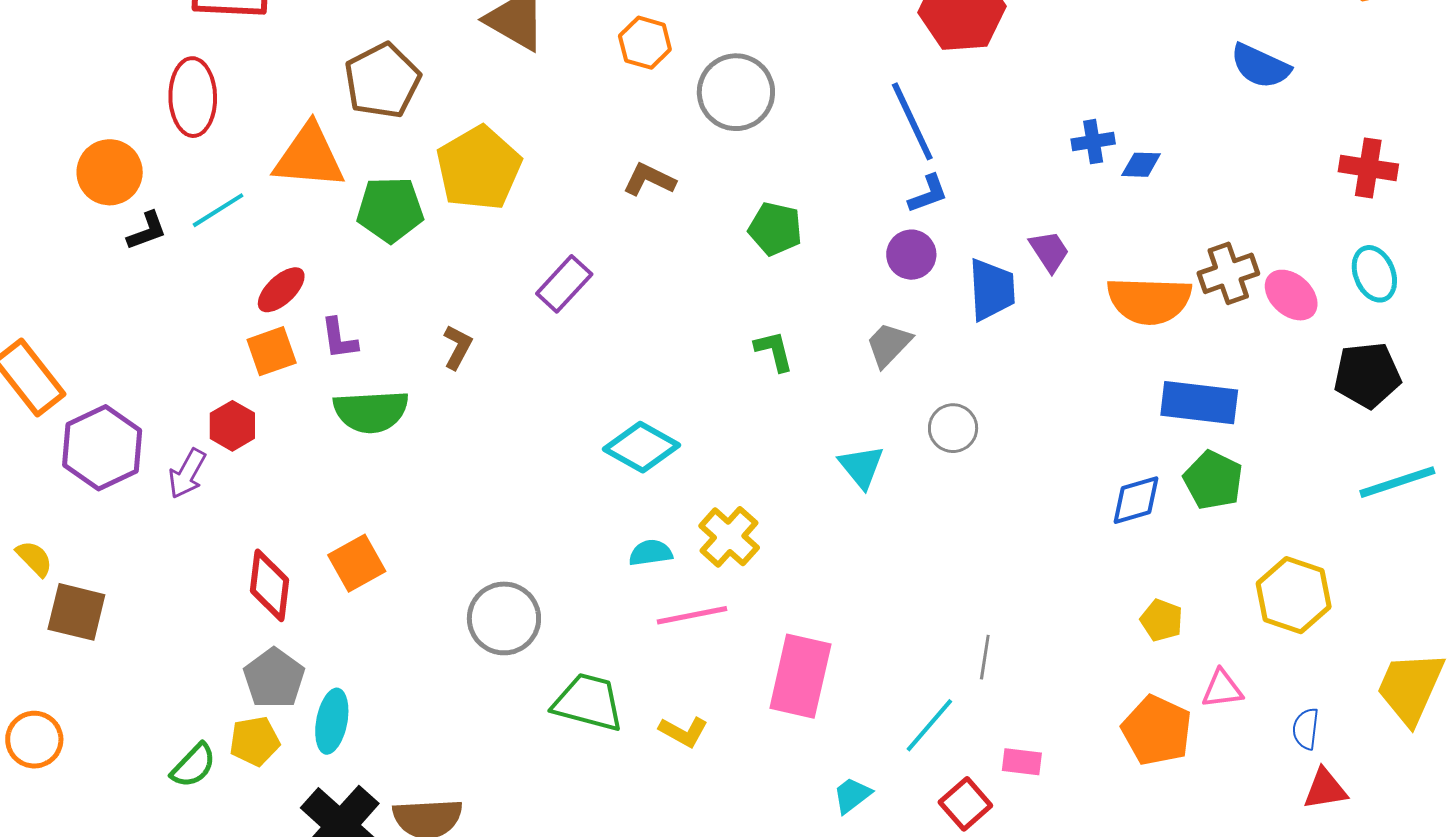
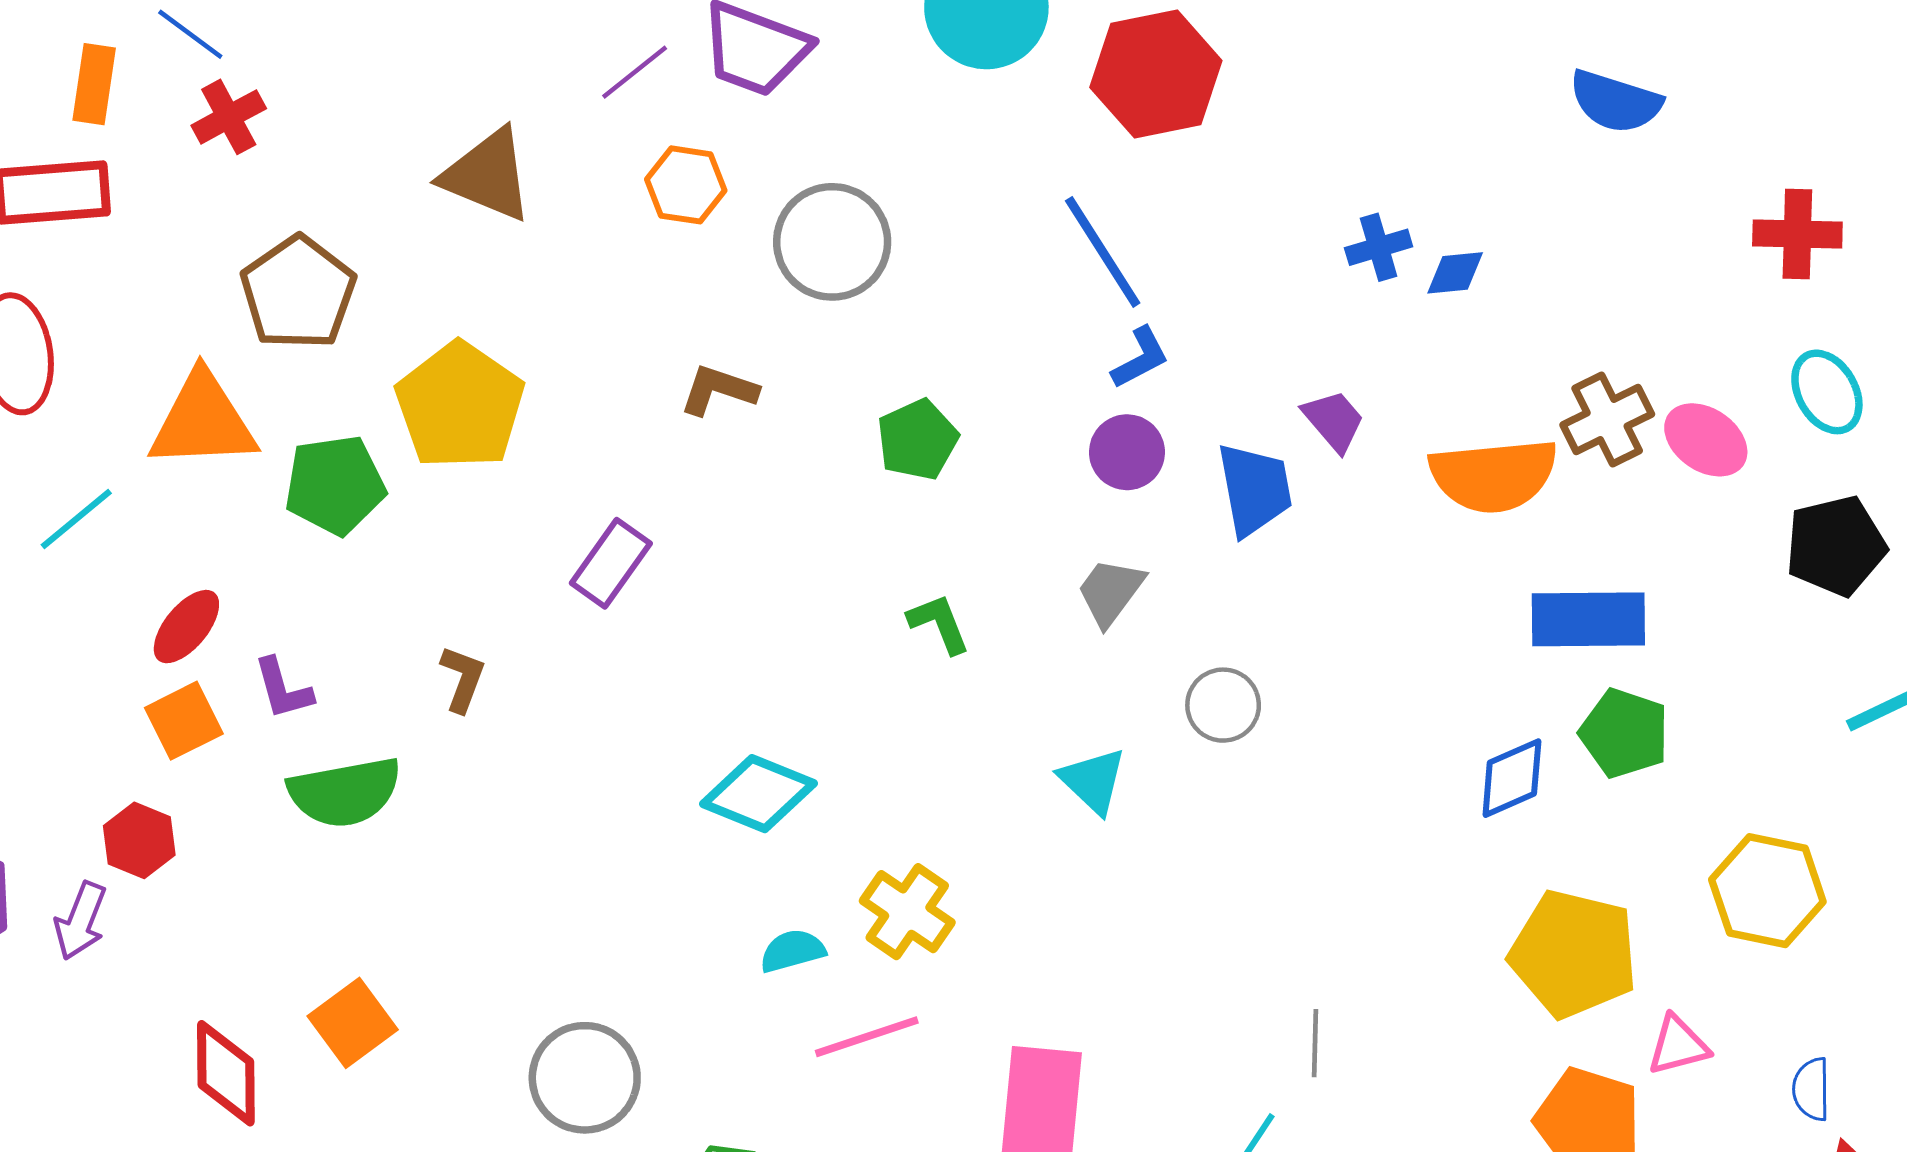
green pentagon: (775, 229) -> (917, 440), turned -30
yellow pentagon: (1162, 620) -> (1574, 954), size x2.0

